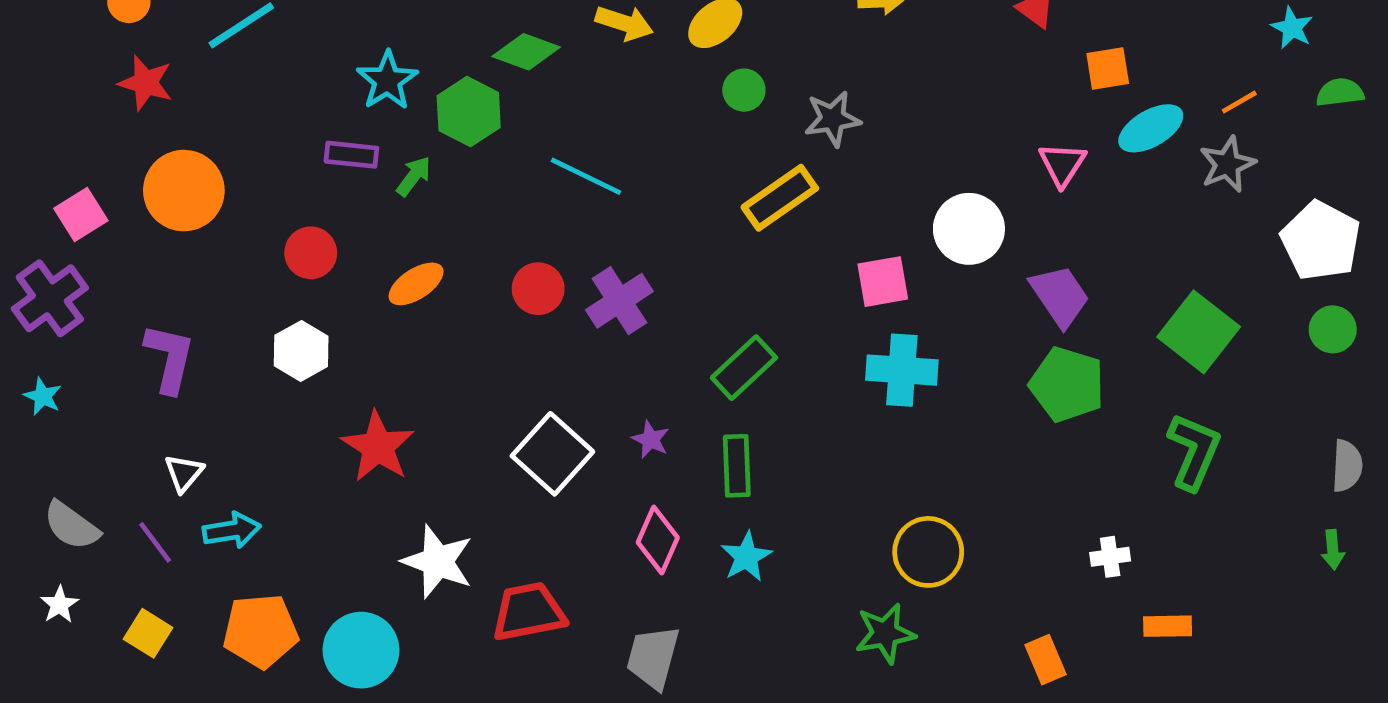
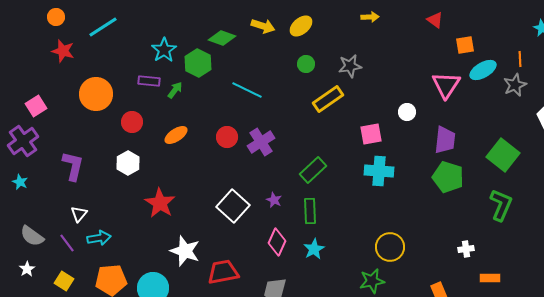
green circle: (744, 90) -> (306, 64), moved
orange line: (1239, 102) -> (520, 59), turned -63
pink triangle: (1062, 164) -> (446, 85), size x1.4
orange circle: (184, 191) -> (96, 94), moved
white circle: (969, 229) -> (407, 112), size x0.6
purple trapezoid: (1060, 296) -> (445, 140), turned 40

